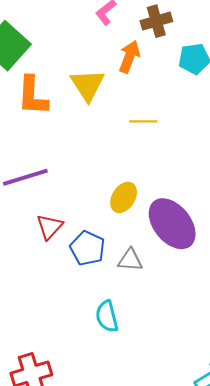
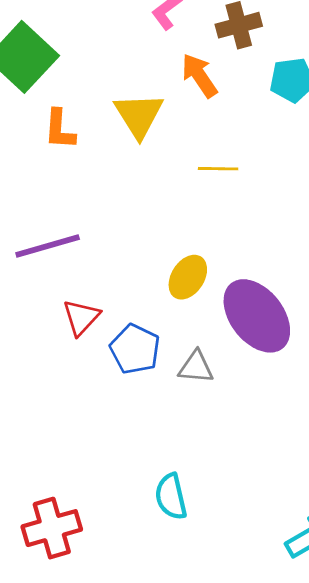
orange arrow: (129, 57) -> (199, 76), turned -56
orange L-shape: (32, 96) -> (60, 129), size x0.7
cyan semicircle: (107, 316) -> (171, 497), moved

